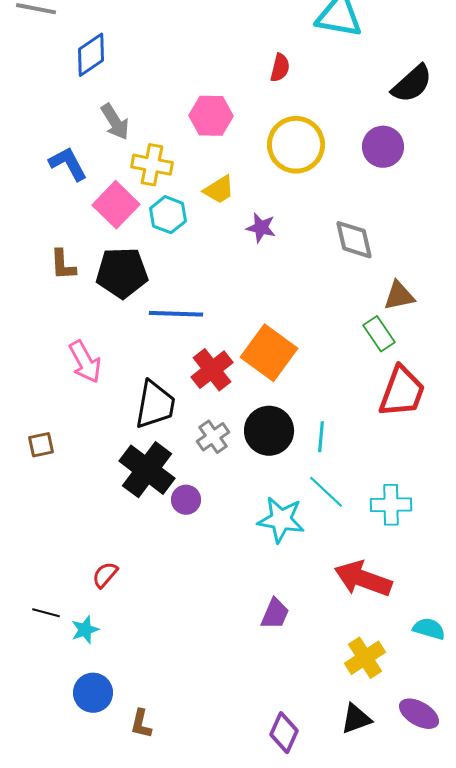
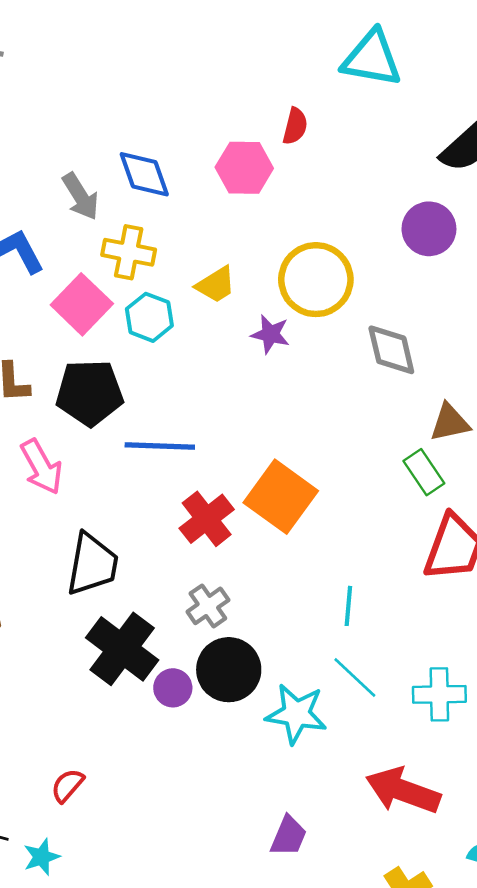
blue diamond: (91, 55) -> (144, 174), moved, turned -75
pink hexagon: (211, 116) -> (244, 168), moved
yellow circle: (296, 145) -> (316, 280), moved
pink arrow: (85, 362) -> (41, 467), moved
black trapezoid: (155, 405) -> (92, 564), moved
black circle: (269, 431) -> (229, 670), moved

